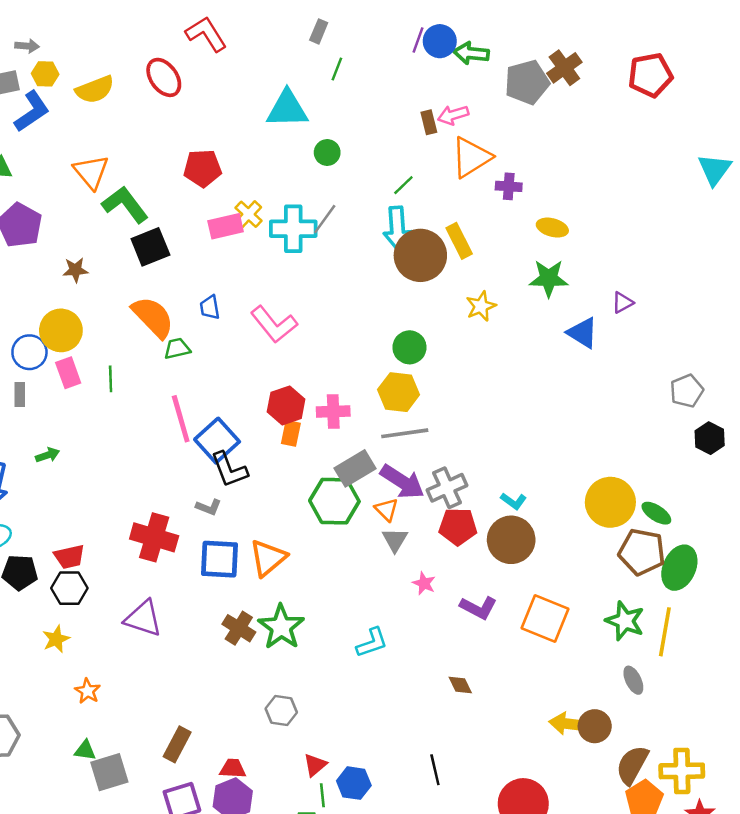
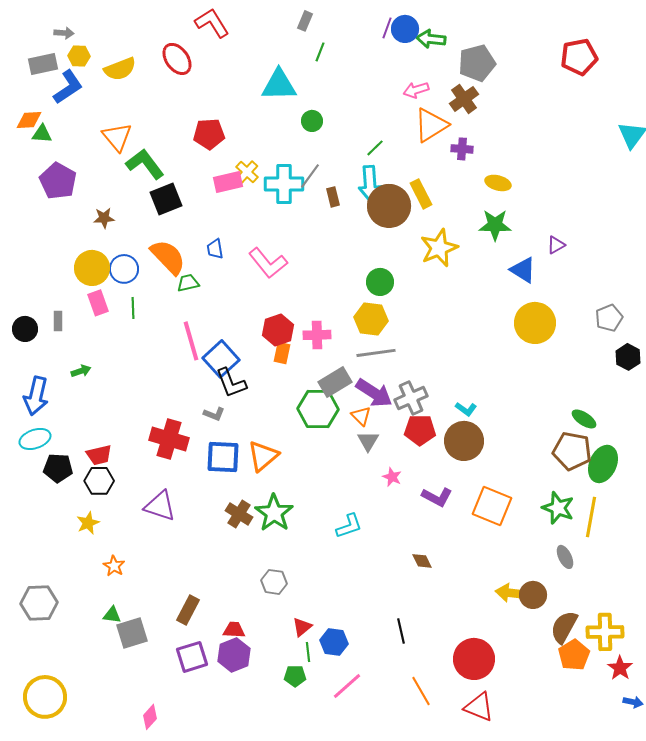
brown cross: (564, 68) -> (464, 99), moved
brown rectangle: (429, 122) -> (333, 197), moved
yellow star: (481, 306) -> (439, 248), size x1.5
blue circle: (29, 352) -> (124, 269), moved
yellow circle: (610, 502) -> (535, 323), moved

